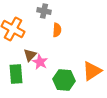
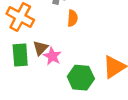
green rectangle: (16, 74) -> (20, 55), moved

